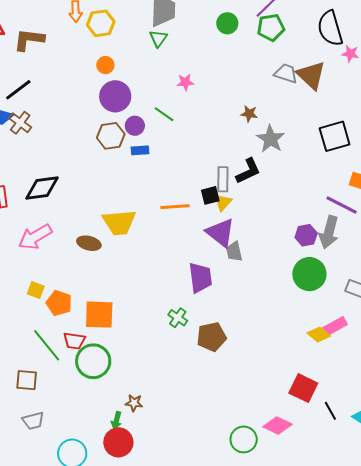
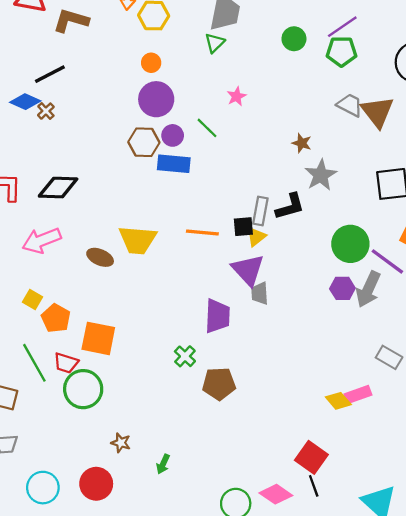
pink star: (185, 82) -> (237, 96), turned -30
brown cross: (20, 123) -> (46, 111), size x0.7
blue rectangle: (140, 150) -> (174, 164), size x1.6
green circle: (309, 274) -> (350, 244), moved
black line: (330, 411) -> (314, 486), moved
green arrow: (116, 420) -> (163, 464), moved

